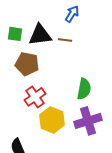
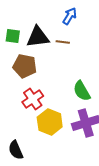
green semicircle: (84, 89) -> (82, 91), turned 140

